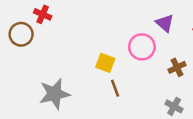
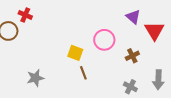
purple triangle: (165, 23) -> (133, 17), moved
gray star: (54, 94) -> (35, 78), size x0.7

